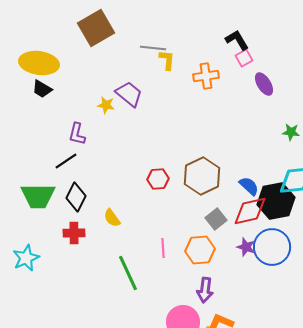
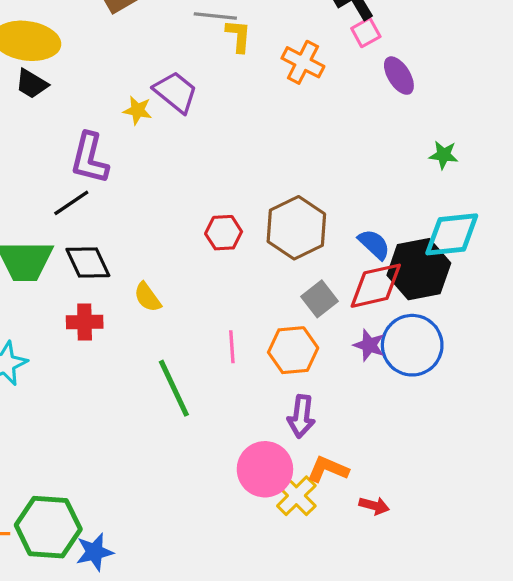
orange cross: (206, 76) -> (303, 62), turned 35
purple L-shape: (77, 134) -> (90, 158), size x1.4
black diamond: (76, 197) -> (88, 262), turned -52

